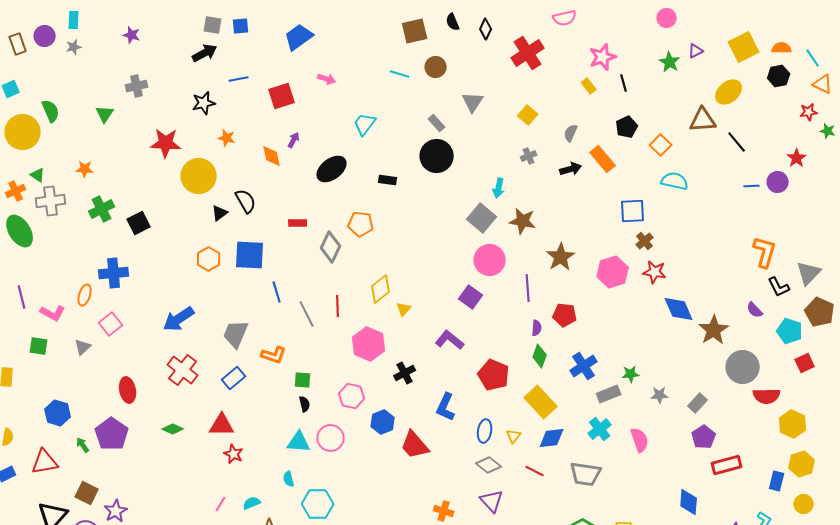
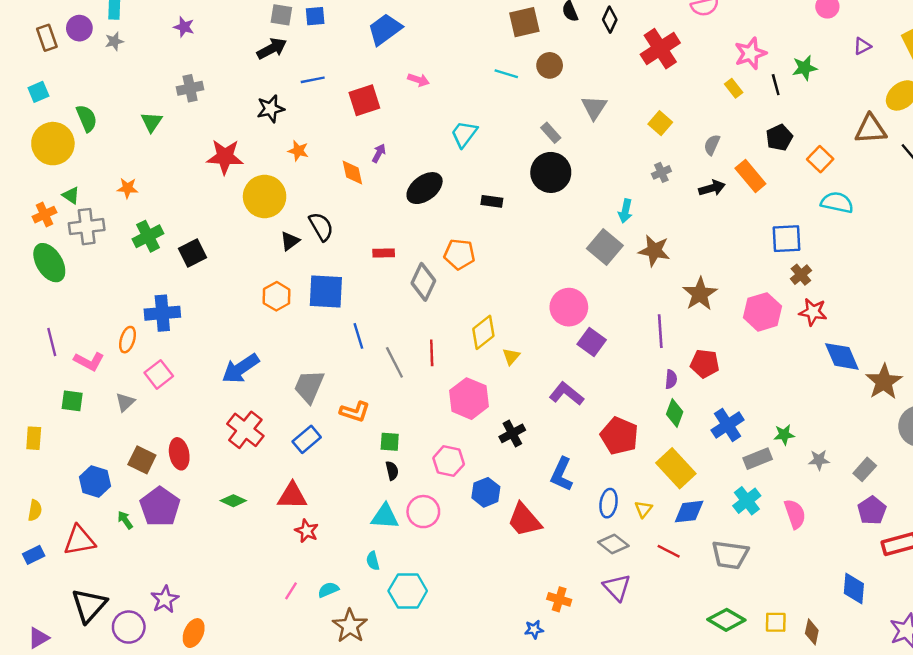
green star: (670, 62) -> (805, 68), moved, turned 30
pink circle: (490, 260) -> (569, 307), moved
brown square: (87, 493) -> (142, 460), moved

